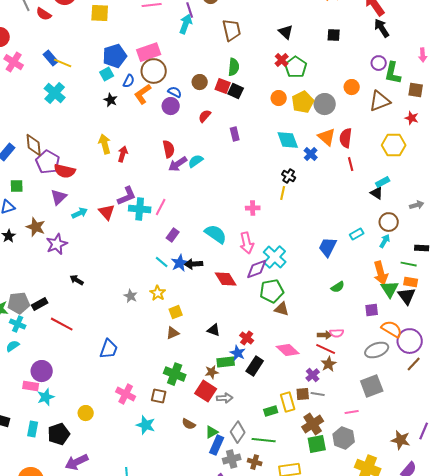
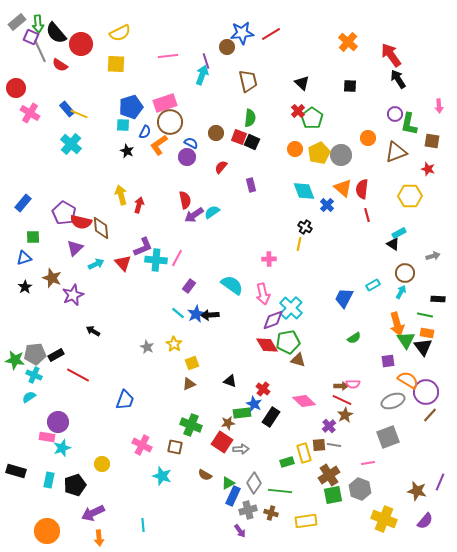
cyan square: (107, 74) -> (123, 125), turned 32
brown diamond: (34, 145) -> (101, 228), moved
red diamond: (226, 279) -> (267, 345), moved

